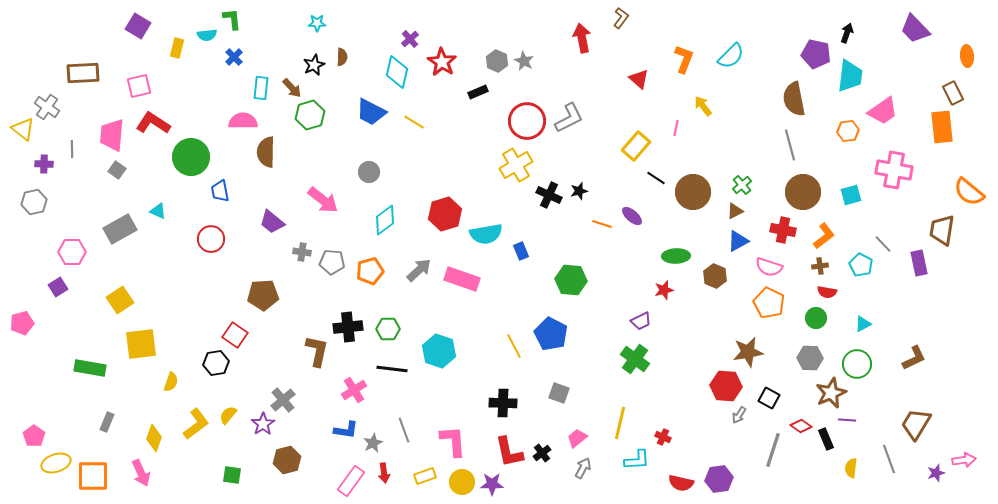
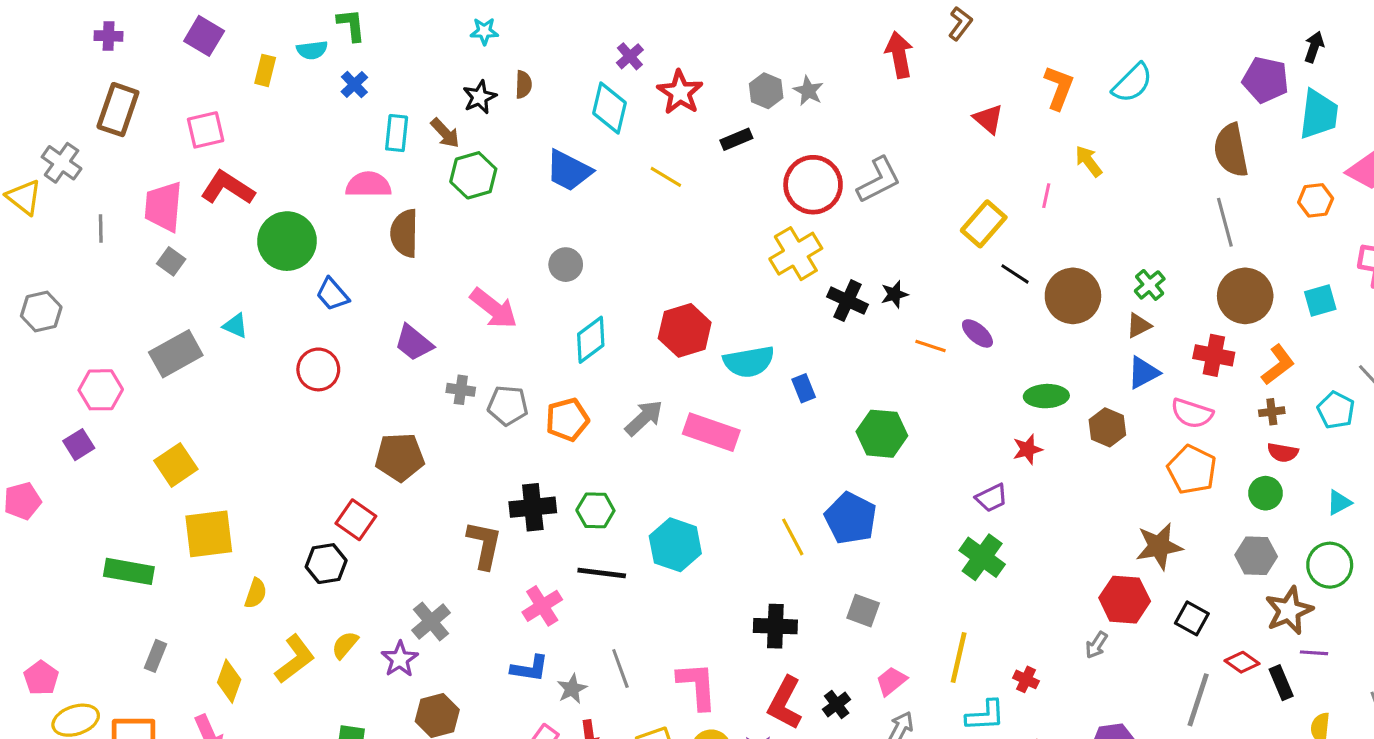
brown rectangle: (83, 73) -> (118, 110), turned -68
yellow line: (414, 122) -> (666, 177), moved
purple cross: (44, 164) -> (109, 36), moved
blue trapezoid: (220, 191) -> (332, 294), turned -30
gray arrow: (739, 415) -> (1096, 645), moved
red L-shape: (509, 452) -> (785, 703), turned 40

